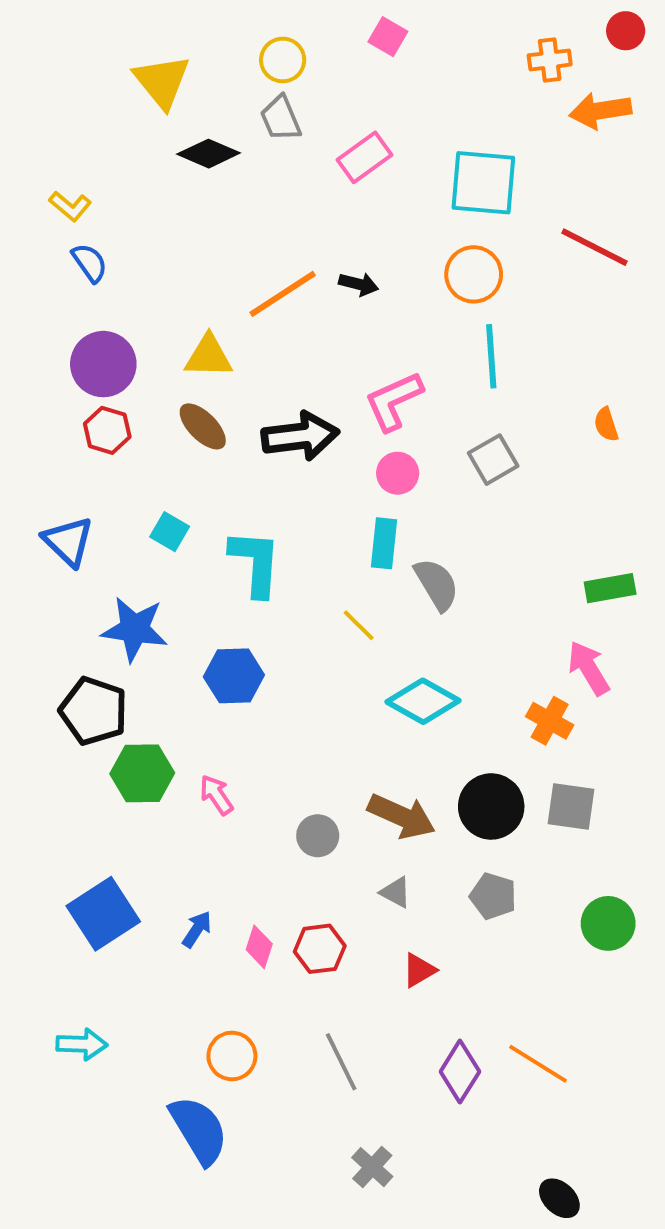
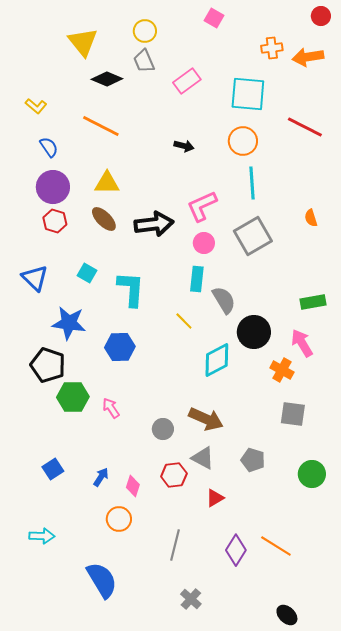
pink square: (388, 37) -> (214, 18), moved
orange cross: (550, 60) -> (272, 48), moved
blue semicircle: (90, 263) -> (49, 147), moved
orange line: (283, 294) -> (101, 126), moved, turned 60
gray square: (493, 460) -> (253, 236), size x1.5
cyan diamond: (423, 701) -> (217, 360), turned -57
black circle: (491, 806) -> (254, 332), moved
gray triangle: (396, 892) -> (203, 458), size x1.4
blue square: (103, 914) -> (53, 469), size x0.6
red hexagon: (320, 949) -> (174, 475), moved
orange circle: (232, 1056) -> (119, 519), moved
gray line: (341, 1062) -> (175, 545), turned 40

